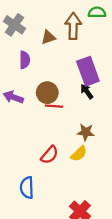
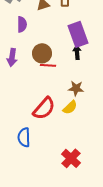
black arrow: (87, 92) -> (77, 52), turned 32
purple arrow: (13, 97) -> (12, 57), turned -102
red semicircle: (50, 155) -> (44, 108), size x1.4

